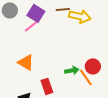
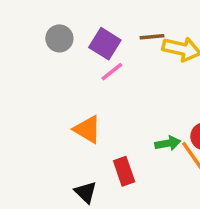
pink line: (31, 26) -> (112, 72), moved

